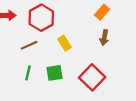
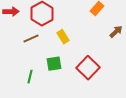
brown arrow: (104, 38) -> (116, 32), moved, turned -144
green line: (28, 73) -> (30, 77), moved

